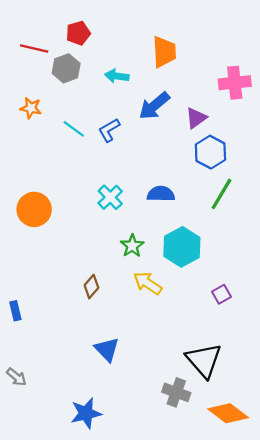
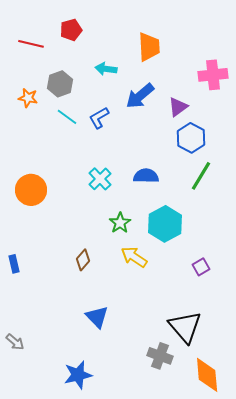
gray hexagon: (66, 68) -> (60, 84), moved
blue rectangle: (15, 311) -> (14, 264), moved
orange diamond: (228, 413) -> (207, 375), turned 48

